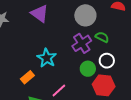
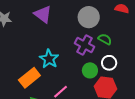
purple cross: (82, 43) -> (84, 45), turned -30
orange rectangle: (27, 77) -> (29, 78), size x1.5

